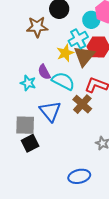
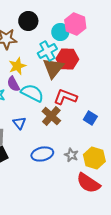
yellow star: (65, 53) -> (17, 66), moved
blue triangle: (50, 111) -> (19, 123), size x0.6
blue ellipse: (79, 176) -> (42, 154), moved

